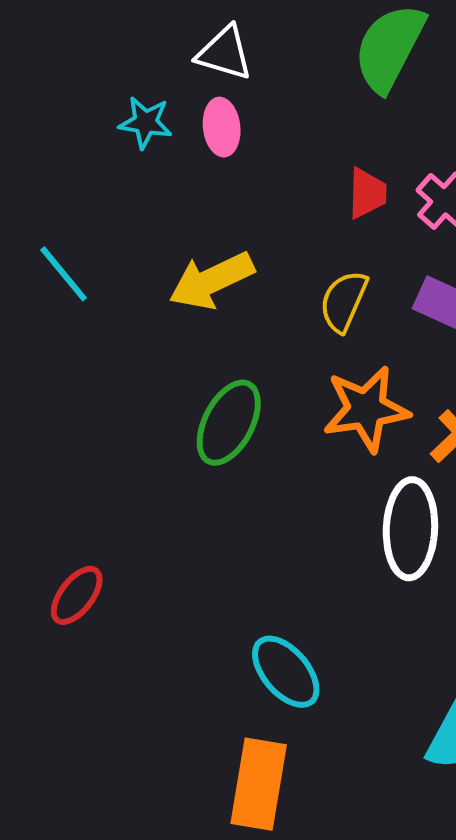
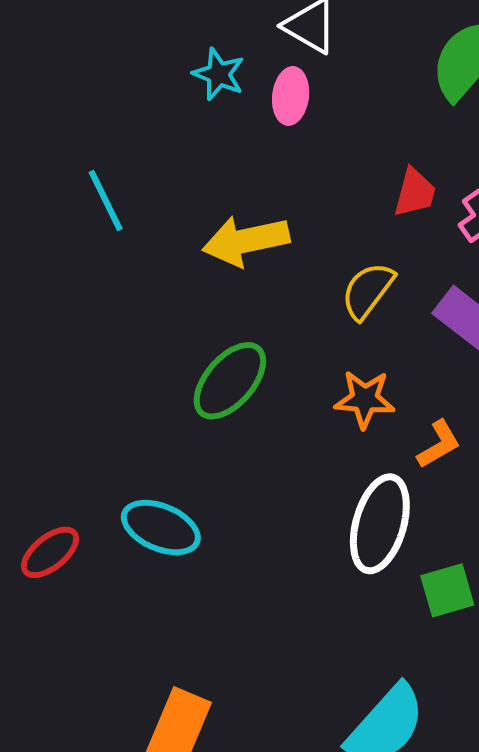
orange star: (366, 409) -> (365, 399), size x0.7
red ellipse: (77, 595) -> (50, 552), moved
cyan ellipse: (286, 672) -> (161, 528), moved, turned -40

